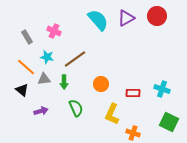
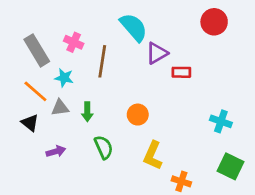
purple triangle: (126, 18) -> (157, 53), moved
gray rectangle: (27, 37) -> (37, 50), size x1.6
brown line: (75, 59) -> (102, 61), moved, turned -45
red rectangle: (133, 93) -> (181, 72), moved

